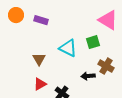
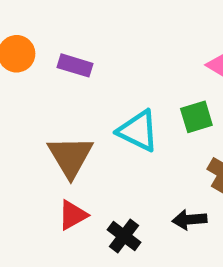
brown triangle: (39, 59) -> (70, 157), size x1.5
black arrow: (88, 76) -> (189, 220), moved

